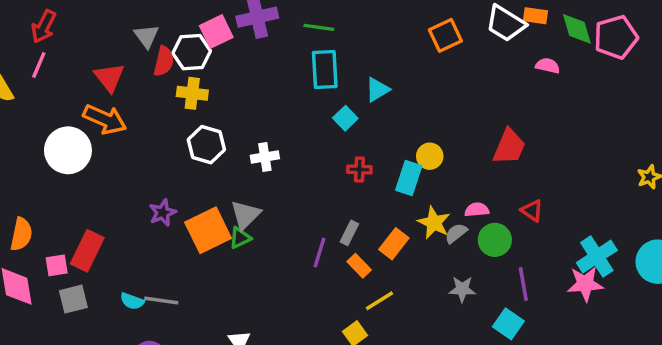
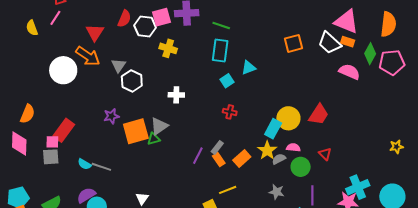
green diamond: (577, 29) -> (370, 54), turned 35
gray triangle: (146, 36) -> (118, 65), moved
red semicircle: (164, 61) -> (124, 19), moved
pink semicircle: (548, 66) -> (349, 72), size x1.5
yellow cross: (192, 93) -> (168, 48), moved
white hexagon: (206, 145) -> (132, 81), moved
yellow circle: (430, 156) -> (288, 118), moved, size x1.5
cyan rectangle: (409, 178) -> (273, 129), moved
pink square: (57, 265) -> (52, 142), moved
orange rectangle: (359, 266) -> (219, 160), moved

